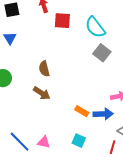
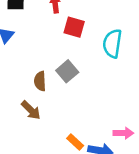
cyan semicircle: (95, 27) -> (112, 43), turned 35
gray square: (102, 53) -> (67, 71), moved

